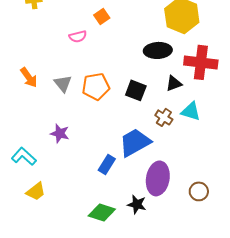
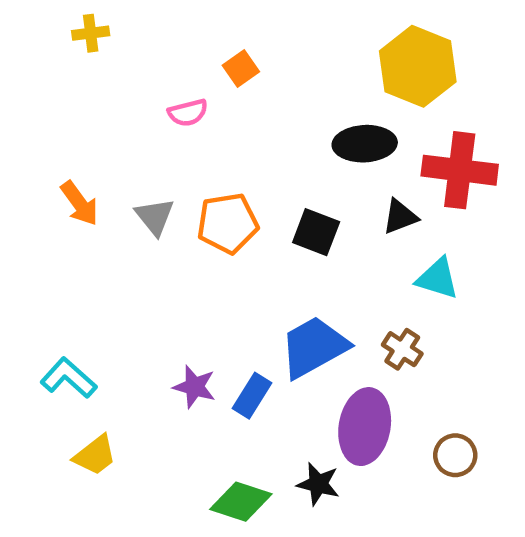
brown cross: (164, 117) -> (402, 349), moved
purple star: (60, 133) -> (194, 387), moved

